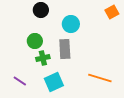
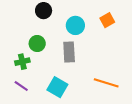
orange square: (112, 12) -> (107, 20), moved
green cross: (43, 58) -> (22, 62), moved
cyan square: (54, 82) -> (57, 87), turned -36

